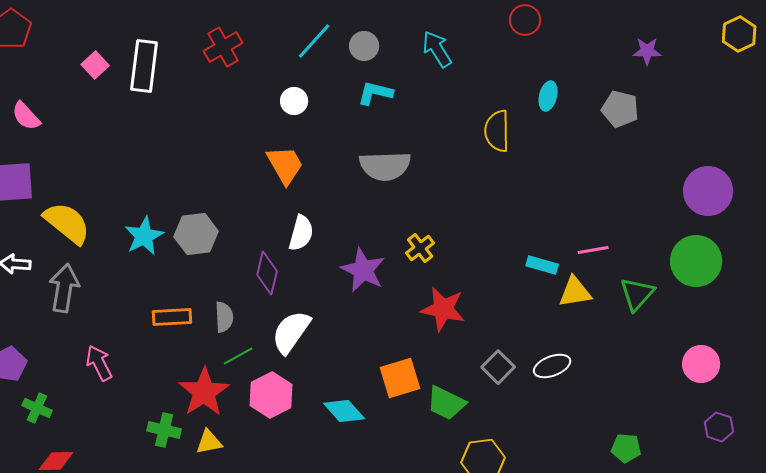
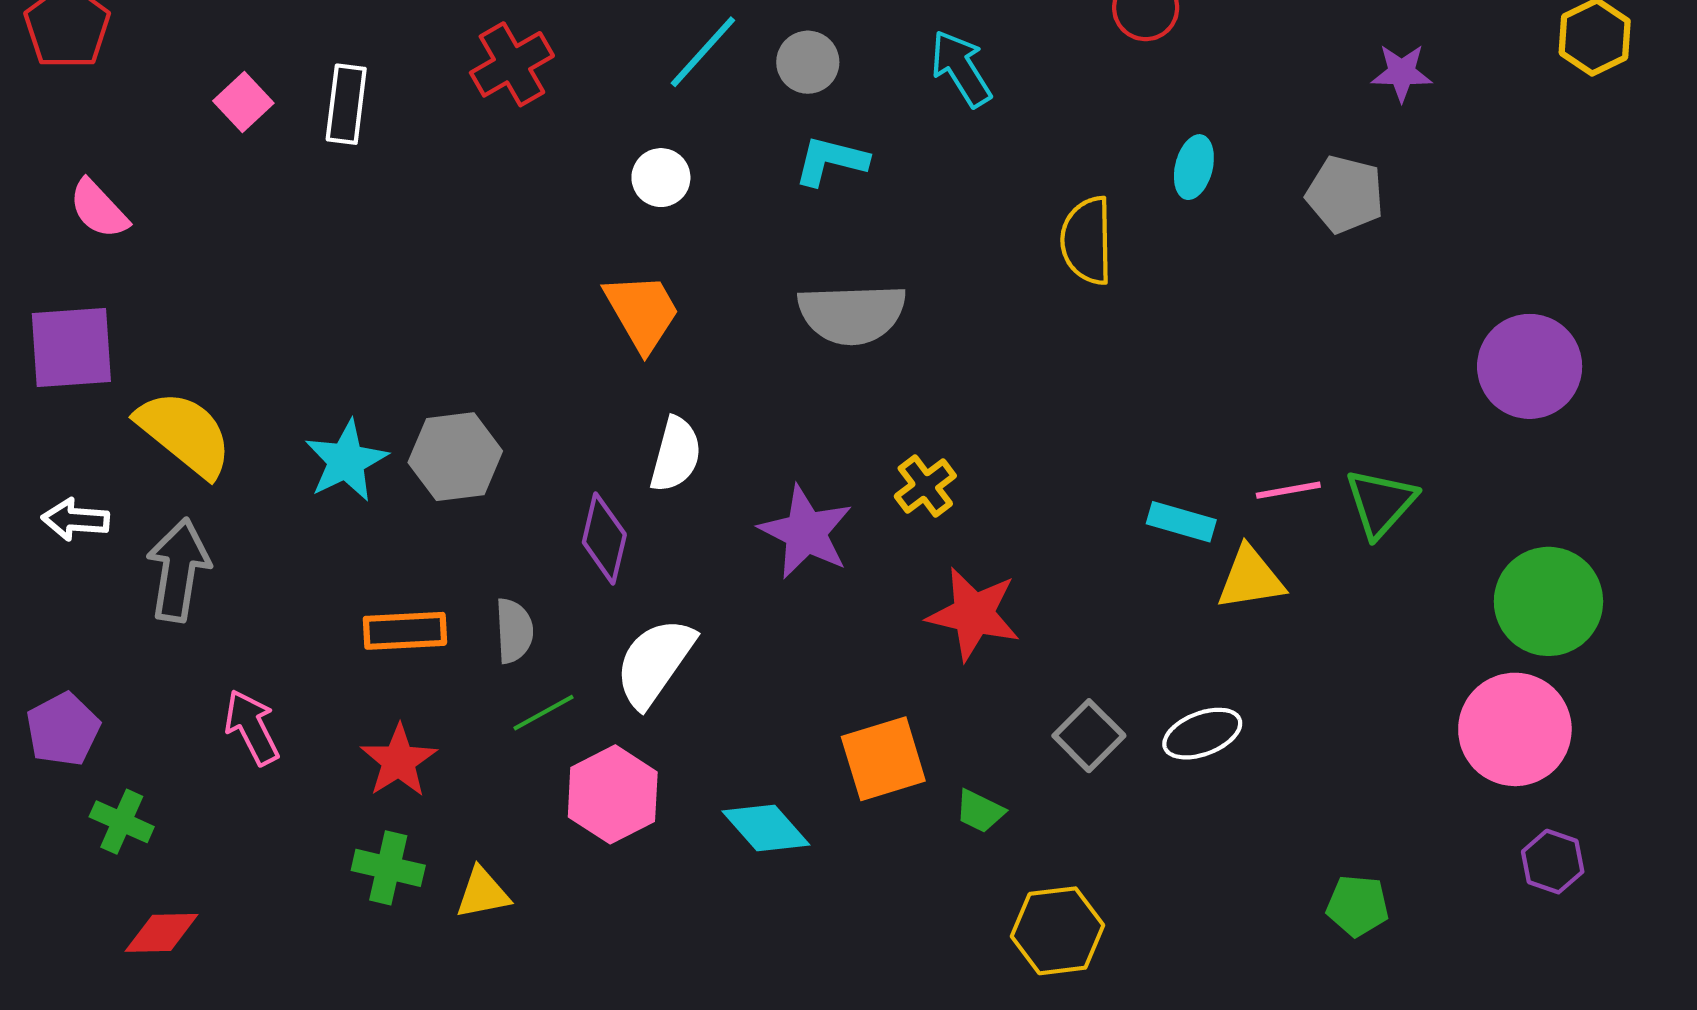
white rectangle: (144, 66) -> (346, 104), size x0.7
green circle: (696, 261) -> (1548, 601), moved
green triangle: (637, 294) -> (1381, 503), moved
pink circle: (701, 364) -> (1515, 729), size x1.4
red star: (204, 392) -> (399, 761), moved, size x0.7
green trapezoid: (446, 403) -> (980, 811), size x0.6

